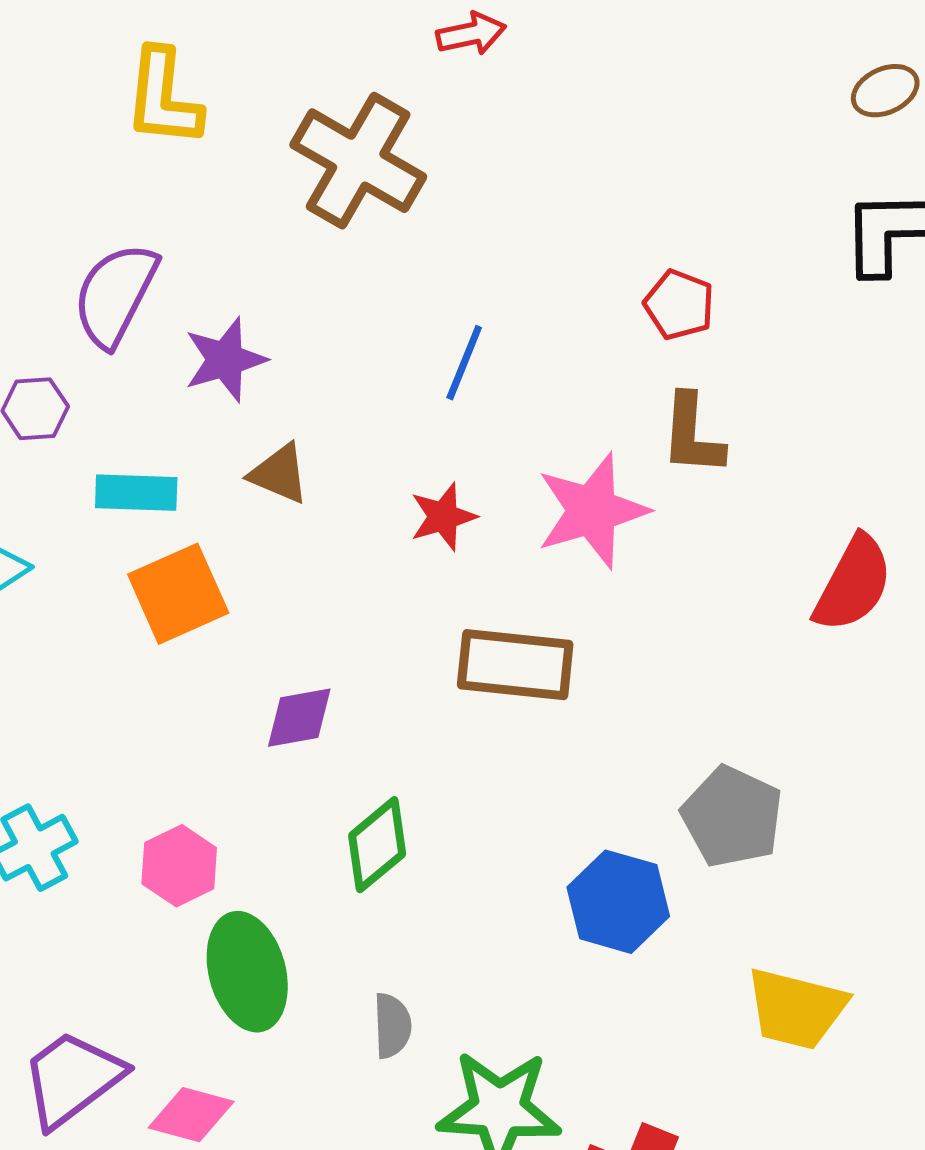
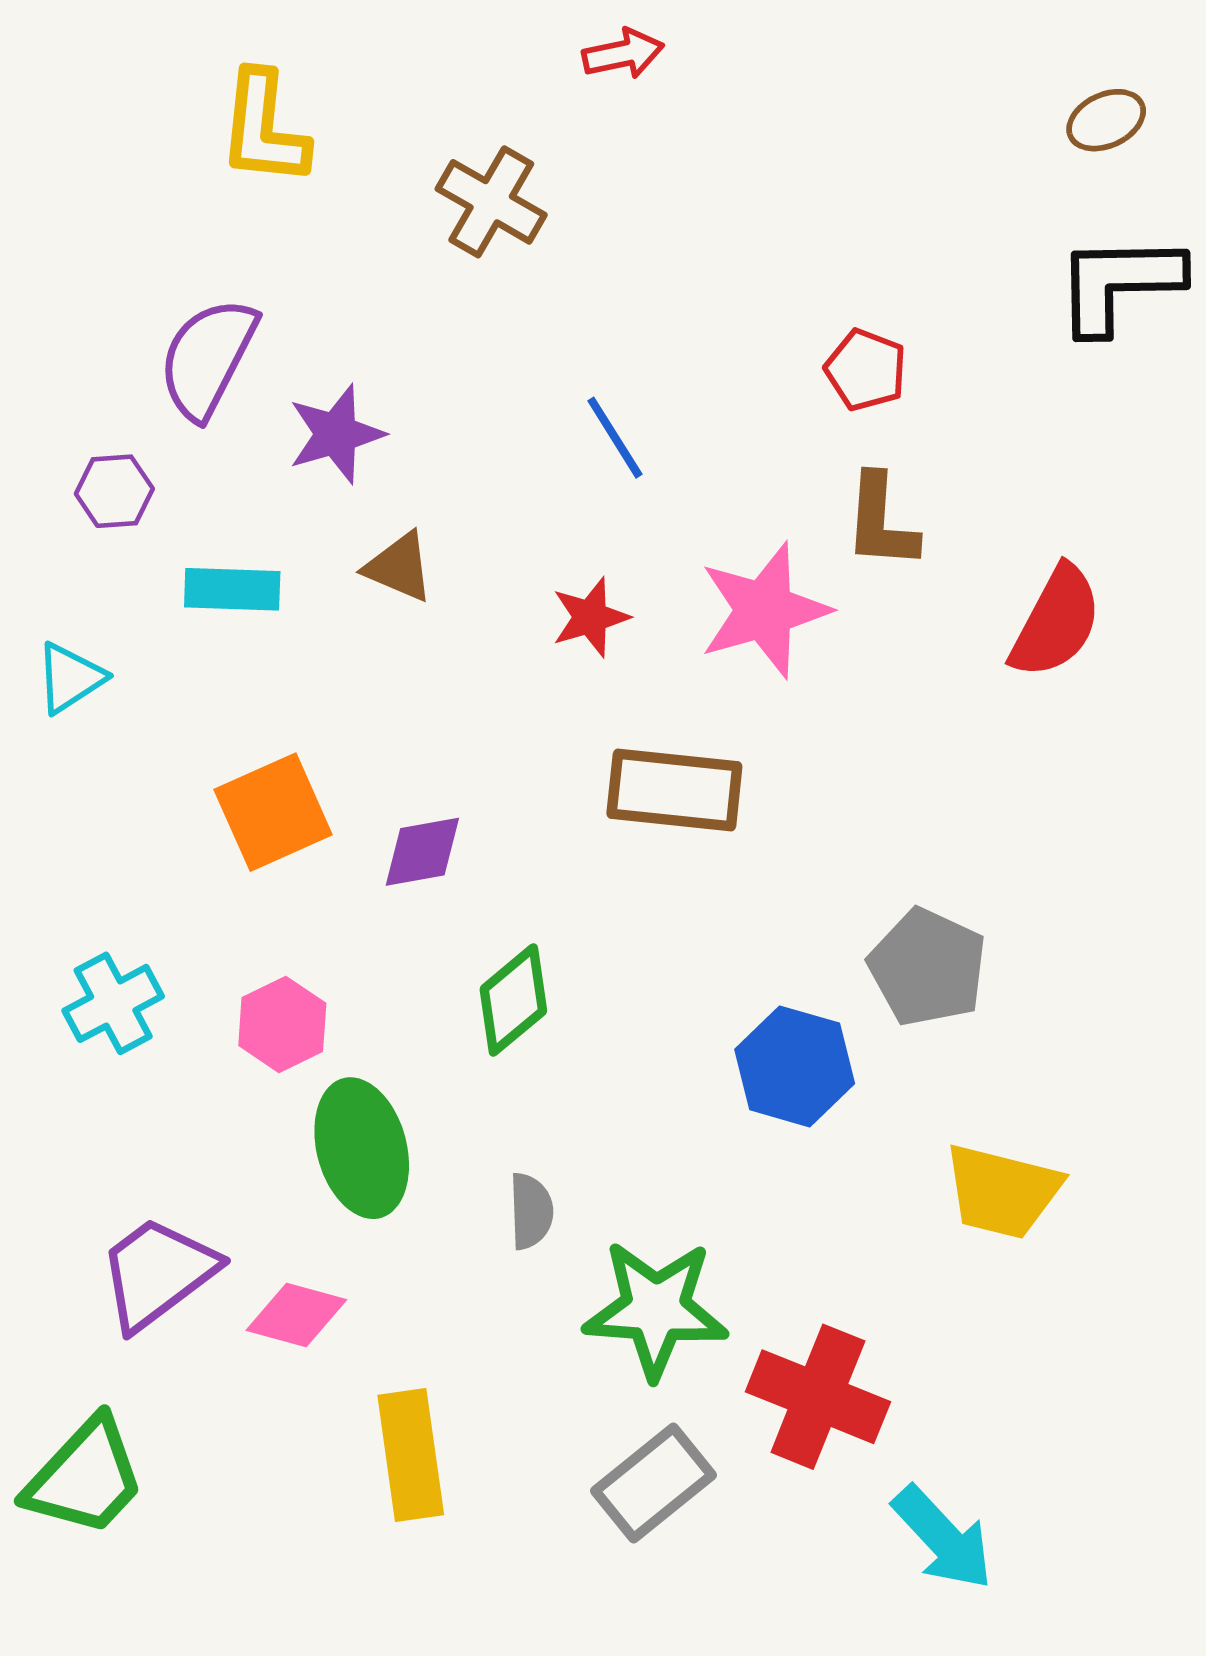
brown cross: (358, 161) -> (491, 202), size x0.7
blue line: (464, 363) -> (615, 438), turned -54
red semicircle: (853, 584) -> (1056, 622), moved
orange square: (178, 594) -> (273, 812), moved

